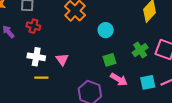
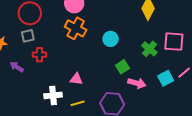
white cross: (36, 57) -> (53, 95), moved
pink triangle: (62, 59) -> (76, 79), turned -32
yellow line: (41, 78) -> (78, 103), moved

